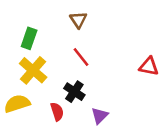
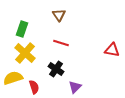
red line: (81, 57) -> (61, 43), turned -35
red semicircle: (57, 112) -> (34, 87), moved

